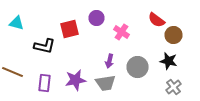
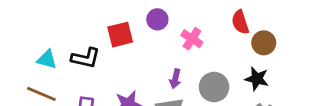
red semicircle: (156, 20) -> (240, 22), turned 36
cyan triangle: (16, 23) -> (47, 59), moved

